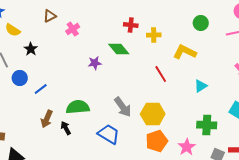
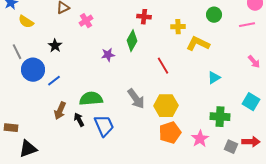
yellow cross: (154, 35) -> (178, 27), moved
black star: (31, 49) -> (55, 46), moved
green diamond: (119, 49) -> (132, 41), turned 70
red line: (161, 74) -> (163, 66), moved
blue circle: (20, 78) -> (33, 70), size x1.5
blue trapezoid: (109, 134) -> (104, 126), moved, turned 35

